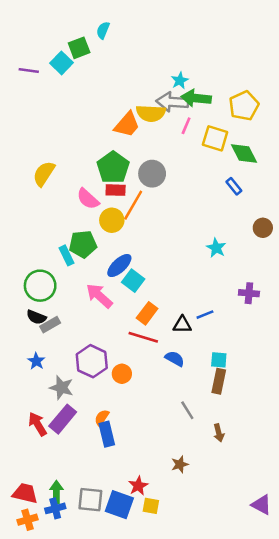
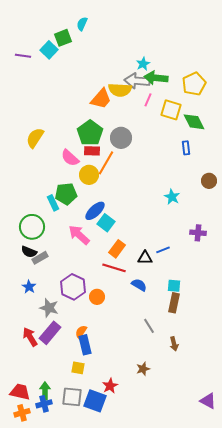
blue rectangle: (234, 186) -> (186, 148), turned 32
yellow square: (151, 506) -> (78, 368), moved

